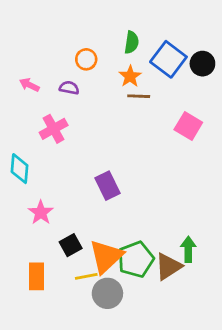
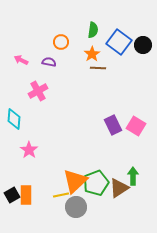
pink square: (188, 126) -> (136, 126), moved
purple rectangle: (107, 186) -> (113, 125), moved
black square: (71, 245) -> (12, 195), moved

